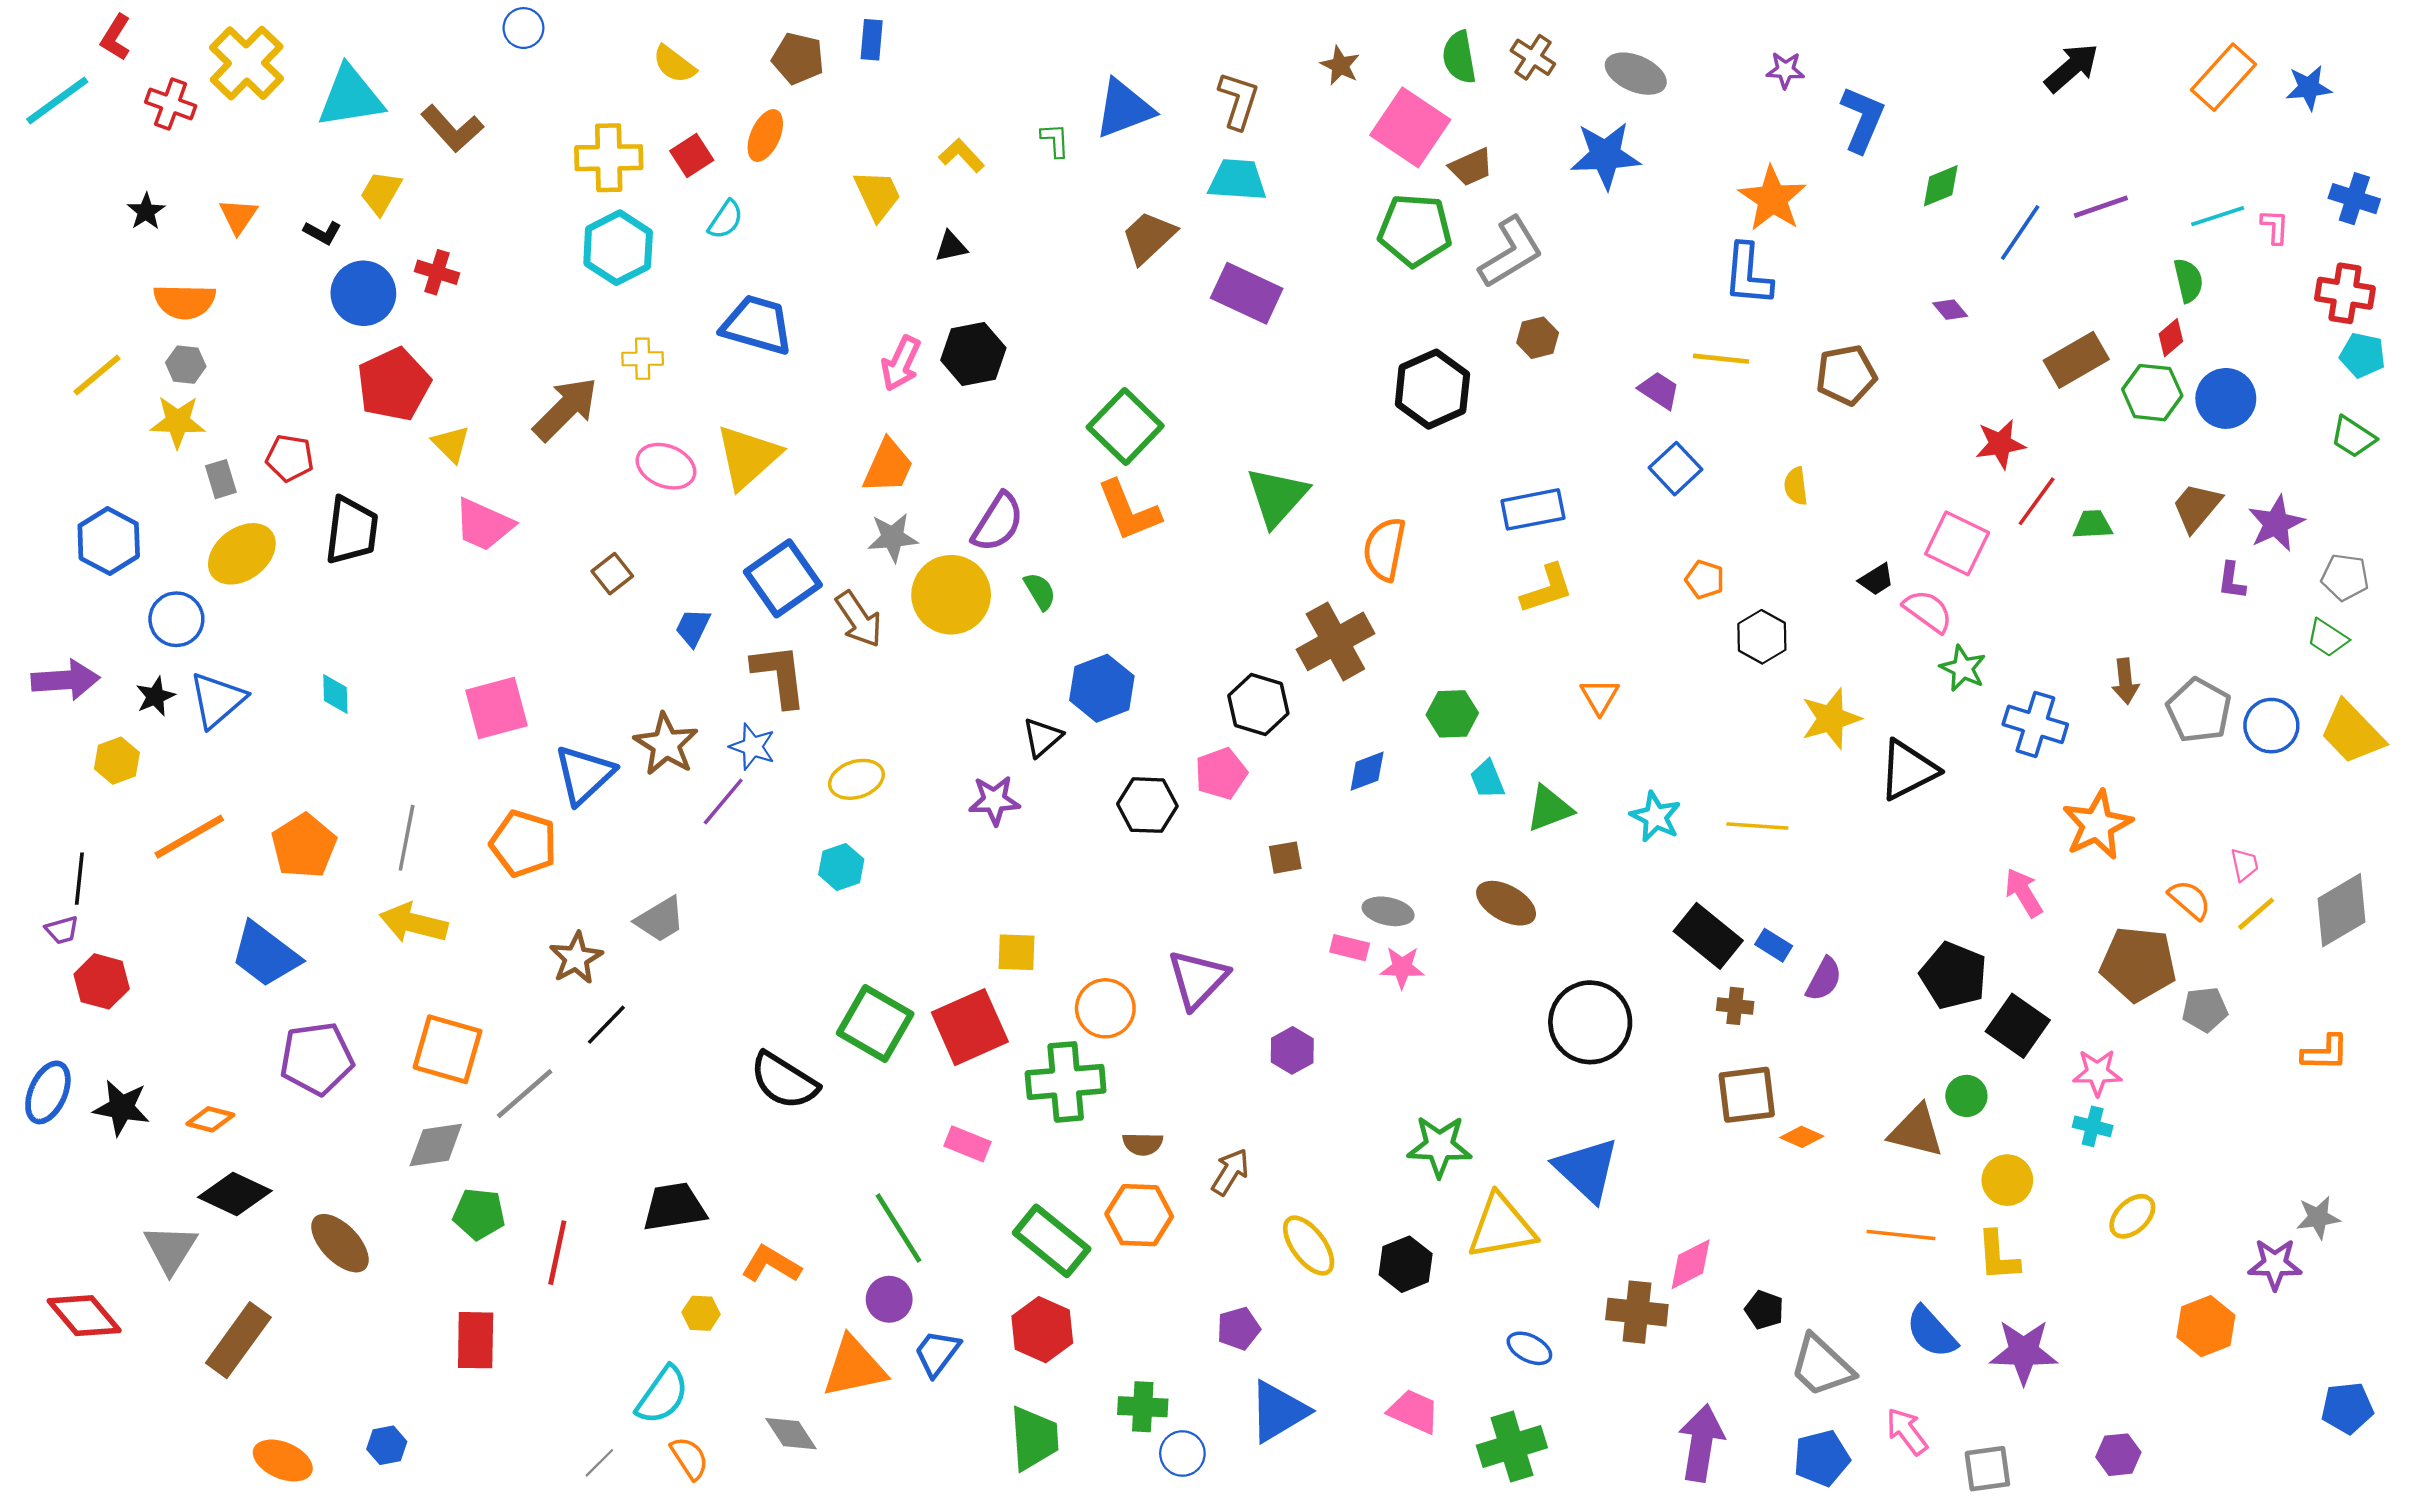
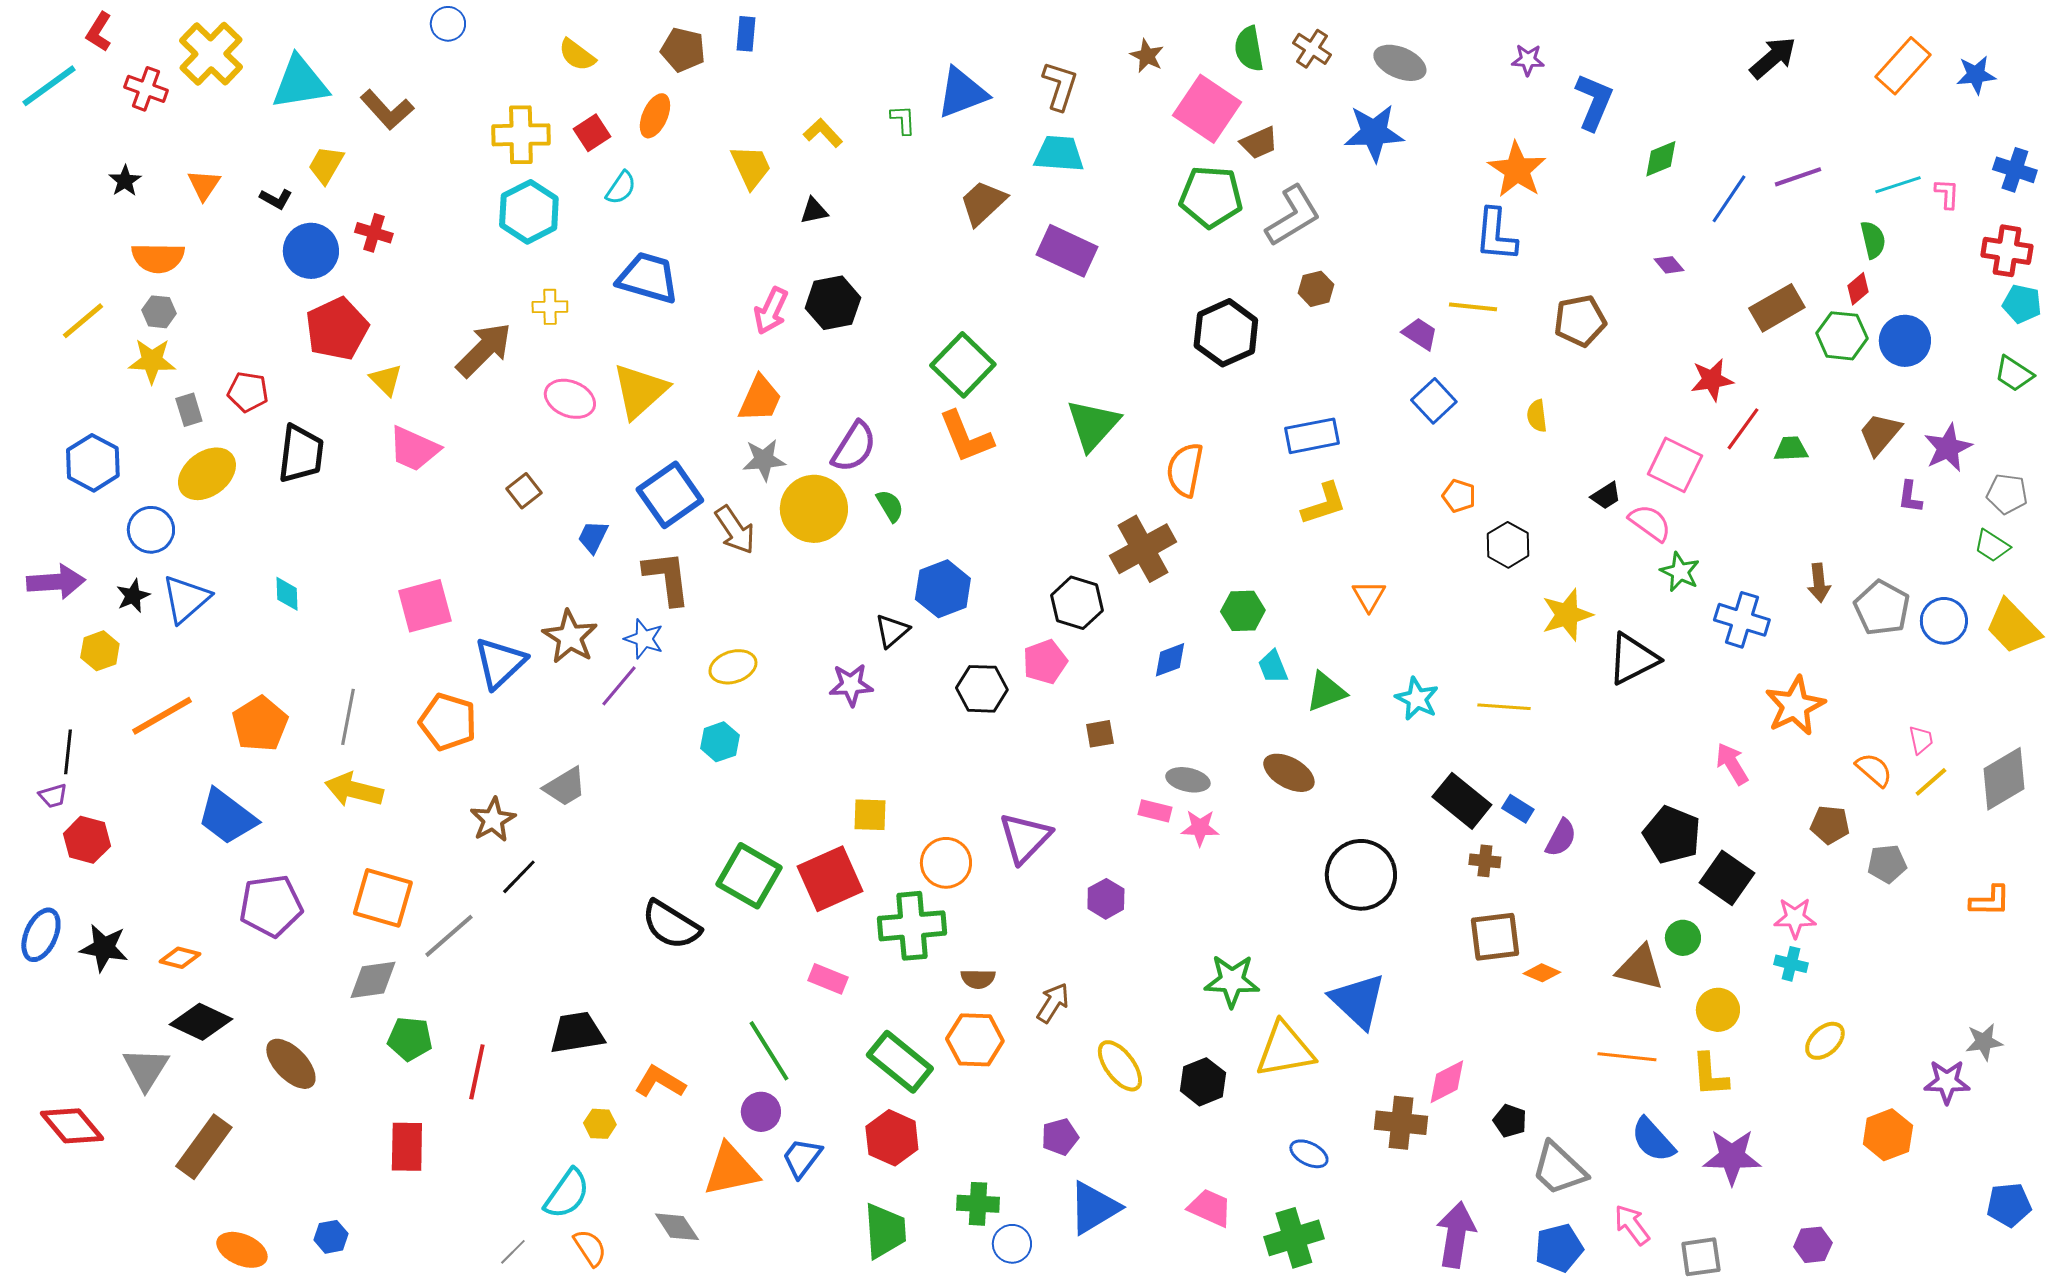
brown pentagon: (2138, 964) -> (1830, 825), size x0.6

